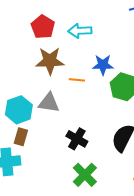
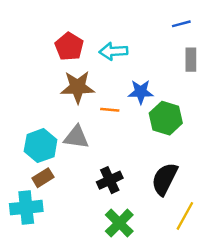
brown rectangle: (21, 137) -> (43, 178), turned 42
black cross: (77, 139) -> (110, 180), turned 35

